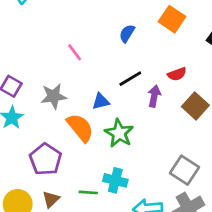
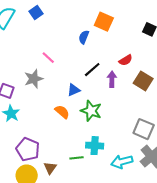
orange square: (172, 19) -> (104, 22), moved
gray star: (54, 96) -> (34, 79), moved
orange semicircle: (80, 128) -> (62, 112), size x0.7
purple pentagon: (46, 159) -> (28, 149), moved

